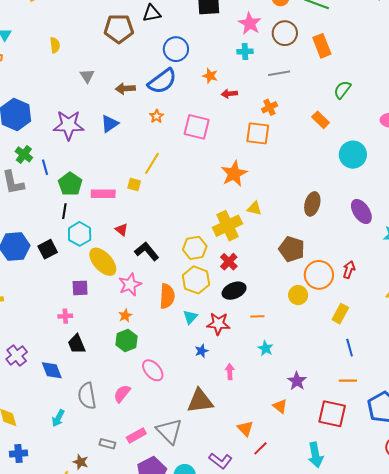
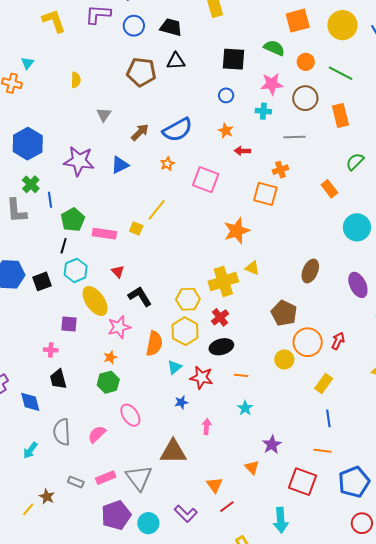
pink star: (250, 23) -> (272, 84), turned 30
blue circle: (176, 49) -> (226, 95), moved, size x0.6
brown arrow: (125, 89) -> (140, 132), turned 132

